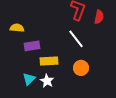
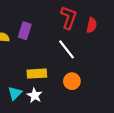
purple rectangle: (32, 46) -> (25, 31), moved, turned -63

